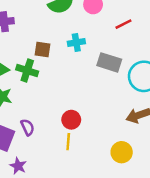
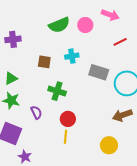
red line: (123, 24) -> (120, 42), moved
green cross: (27, 70) -> (57, 91), moved
purple semicircle: (27, 127) -> (36, 112), moved

